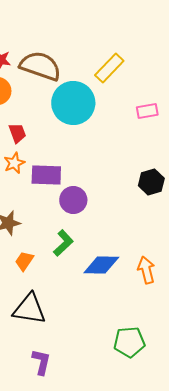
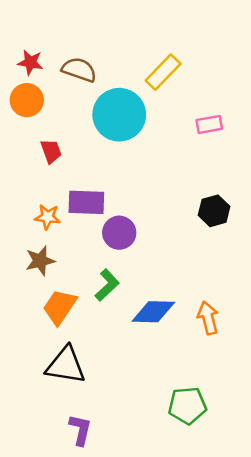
brown semicircle: (40, 66) -> (79, 70), size x0.7
orange star: (14, 163) -> (47, 217), moved, turned 30
orange trapezoid: (24, 261) -> (60, 307), size x1.5

